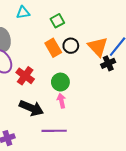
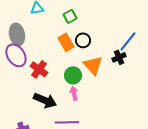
orange triangle: (98, 47) -> (93, 65), moved

